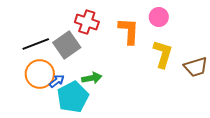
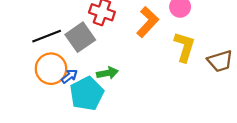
orange L-shape: (129, 31) -> (148, 22), turned 40

